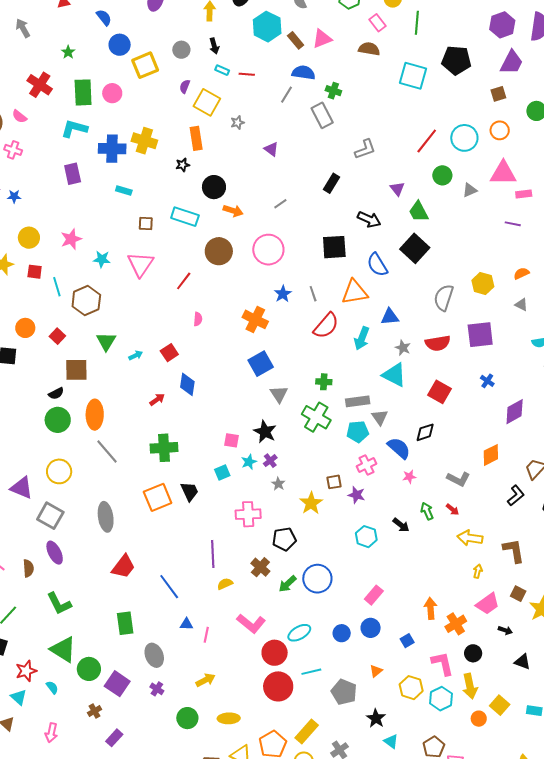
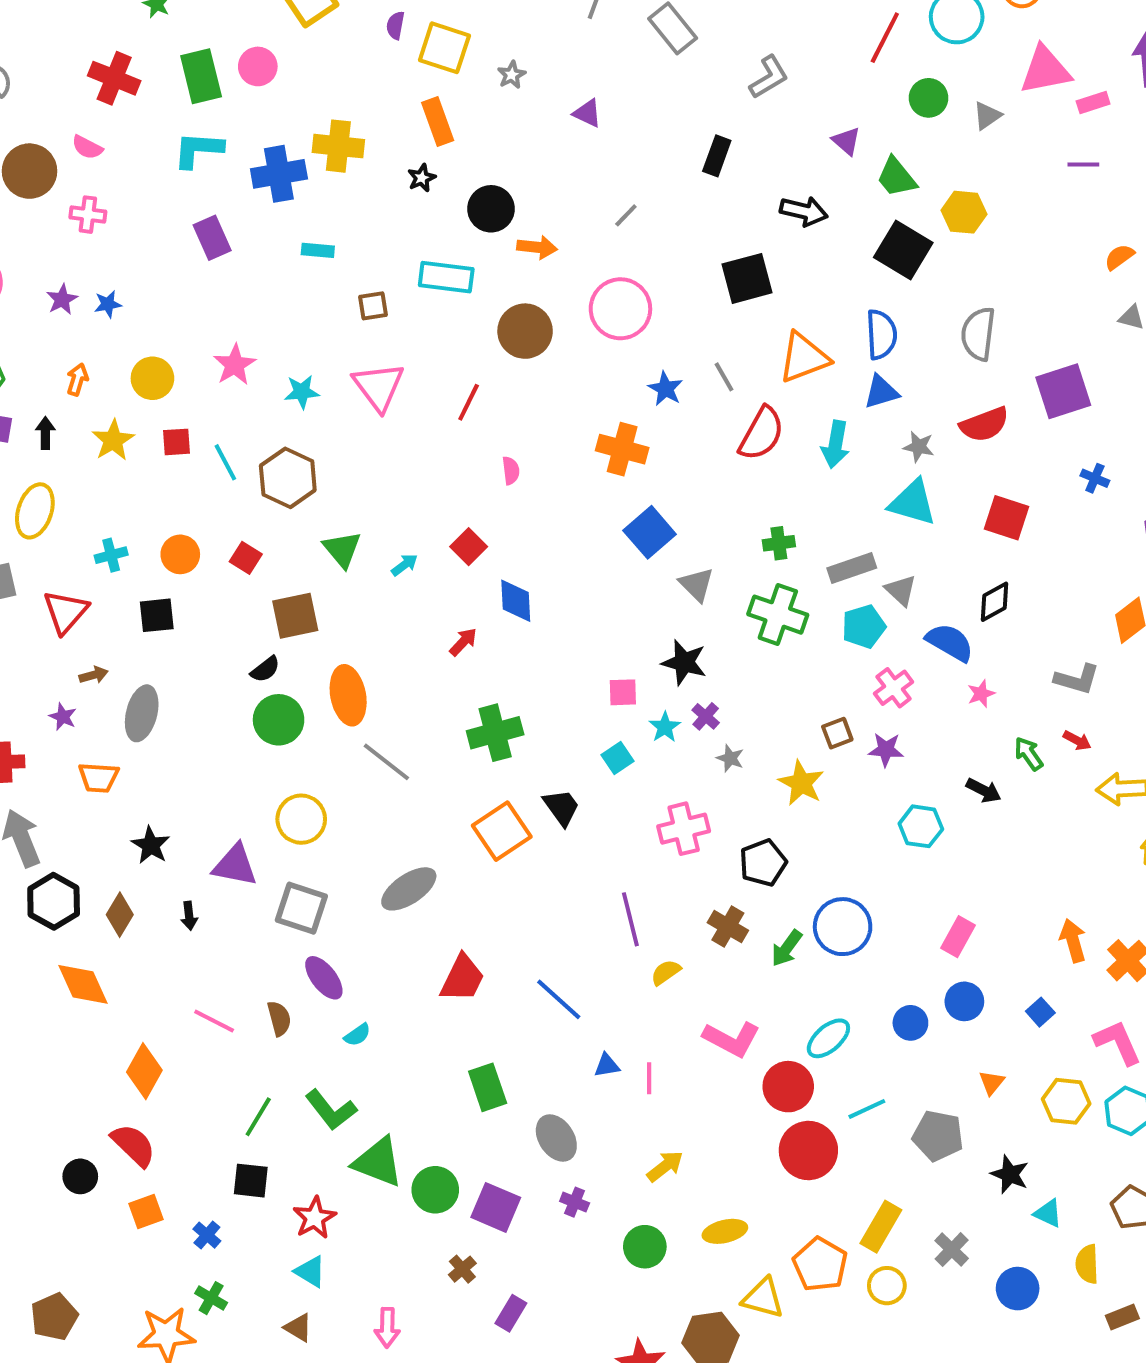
blue semicircle: (377, 265) -> (881, 335), moved, turned -140
yellow hexagon: (483, 283) -> (964, 212), moved
gray ellipse: (106, 517) -> (409, 889), turned 76
green L-shape: (59, 604) -> (331, 1110), moved
cyan semicircle: (52, 687) -> (357, 1035), moved, turned 104

